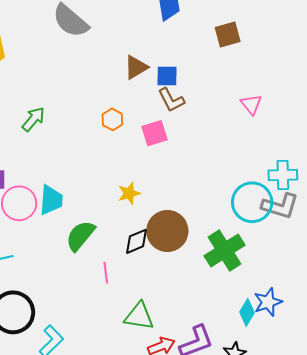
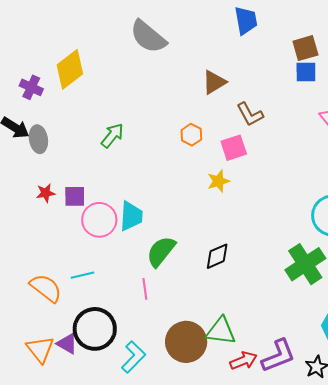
blue square: (167, 76) -> (306, 72), moved
yellow star: (129, 193) -> (218, 181), moved
brown circle: (167, 231) -> (186, 342), moved
pink line: (106, 273) -> (145, 289), moved

